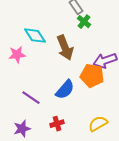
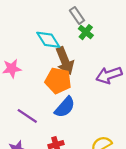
cyan diamond: (35, 36) -> (48, 40), moved
orange pentagon: (92, 76) -> (58, 81), moved

